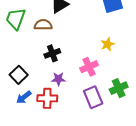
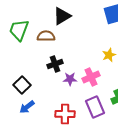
purple star: (58, 79) -> (70, 79), moved
red cross: (47, 98) -> (65, 114), moved

